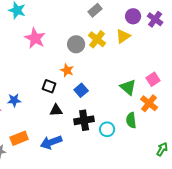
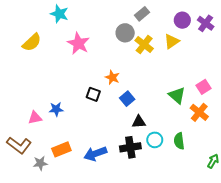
gray circle: (76, 44) -> (125, 33), moved
black triangle: (56, 110) -> (139, 122), moved
black cross: (84, 120) -> (130, 147), moved
green semicircle: (131, 120) -> (179, 141), moved

